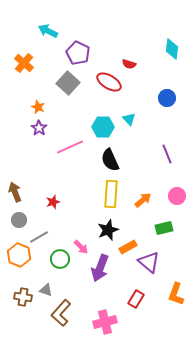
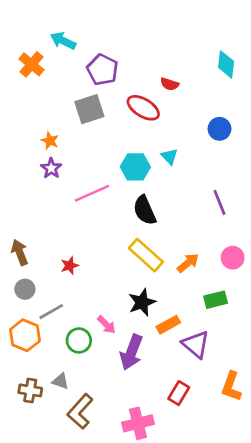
orange cross: (24, 63) -> (32, 64), moved
gray square: (68, 83) -> (89, 109), turned 30
yellow rectangle: (111, 194) -> (146, 255), turned -52

